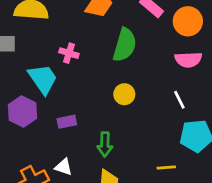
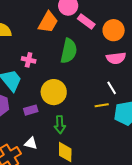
yellow circle: (124, 94) -> (54, 92), moved, size x1.6
yellow line: (166, 167) -> (102, 105), moved

